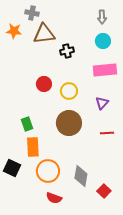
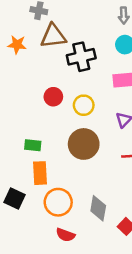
orange star: (14, 31) -> (17, 45), moved
black cross: (67, 51) -> (81, 57), size x1.6
green rectangle: (27, 124) -> (33, 145), turned -64

